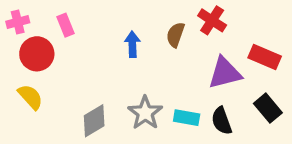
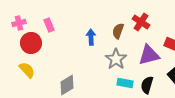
gray star: (145, 113) -> (116, 59), moved
black semicircle: (222, 121) -> (147, 85), turned 36

